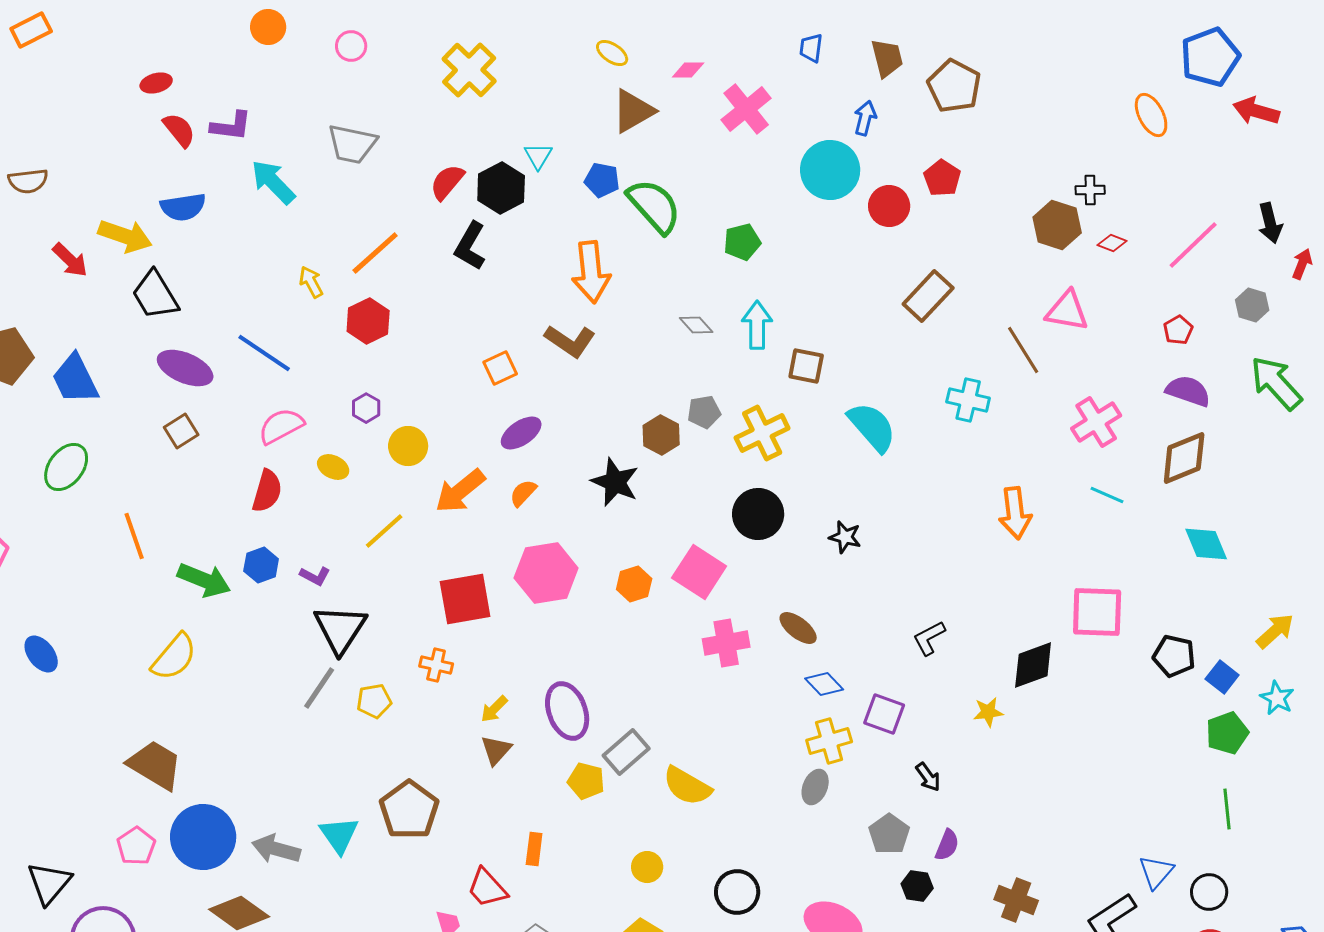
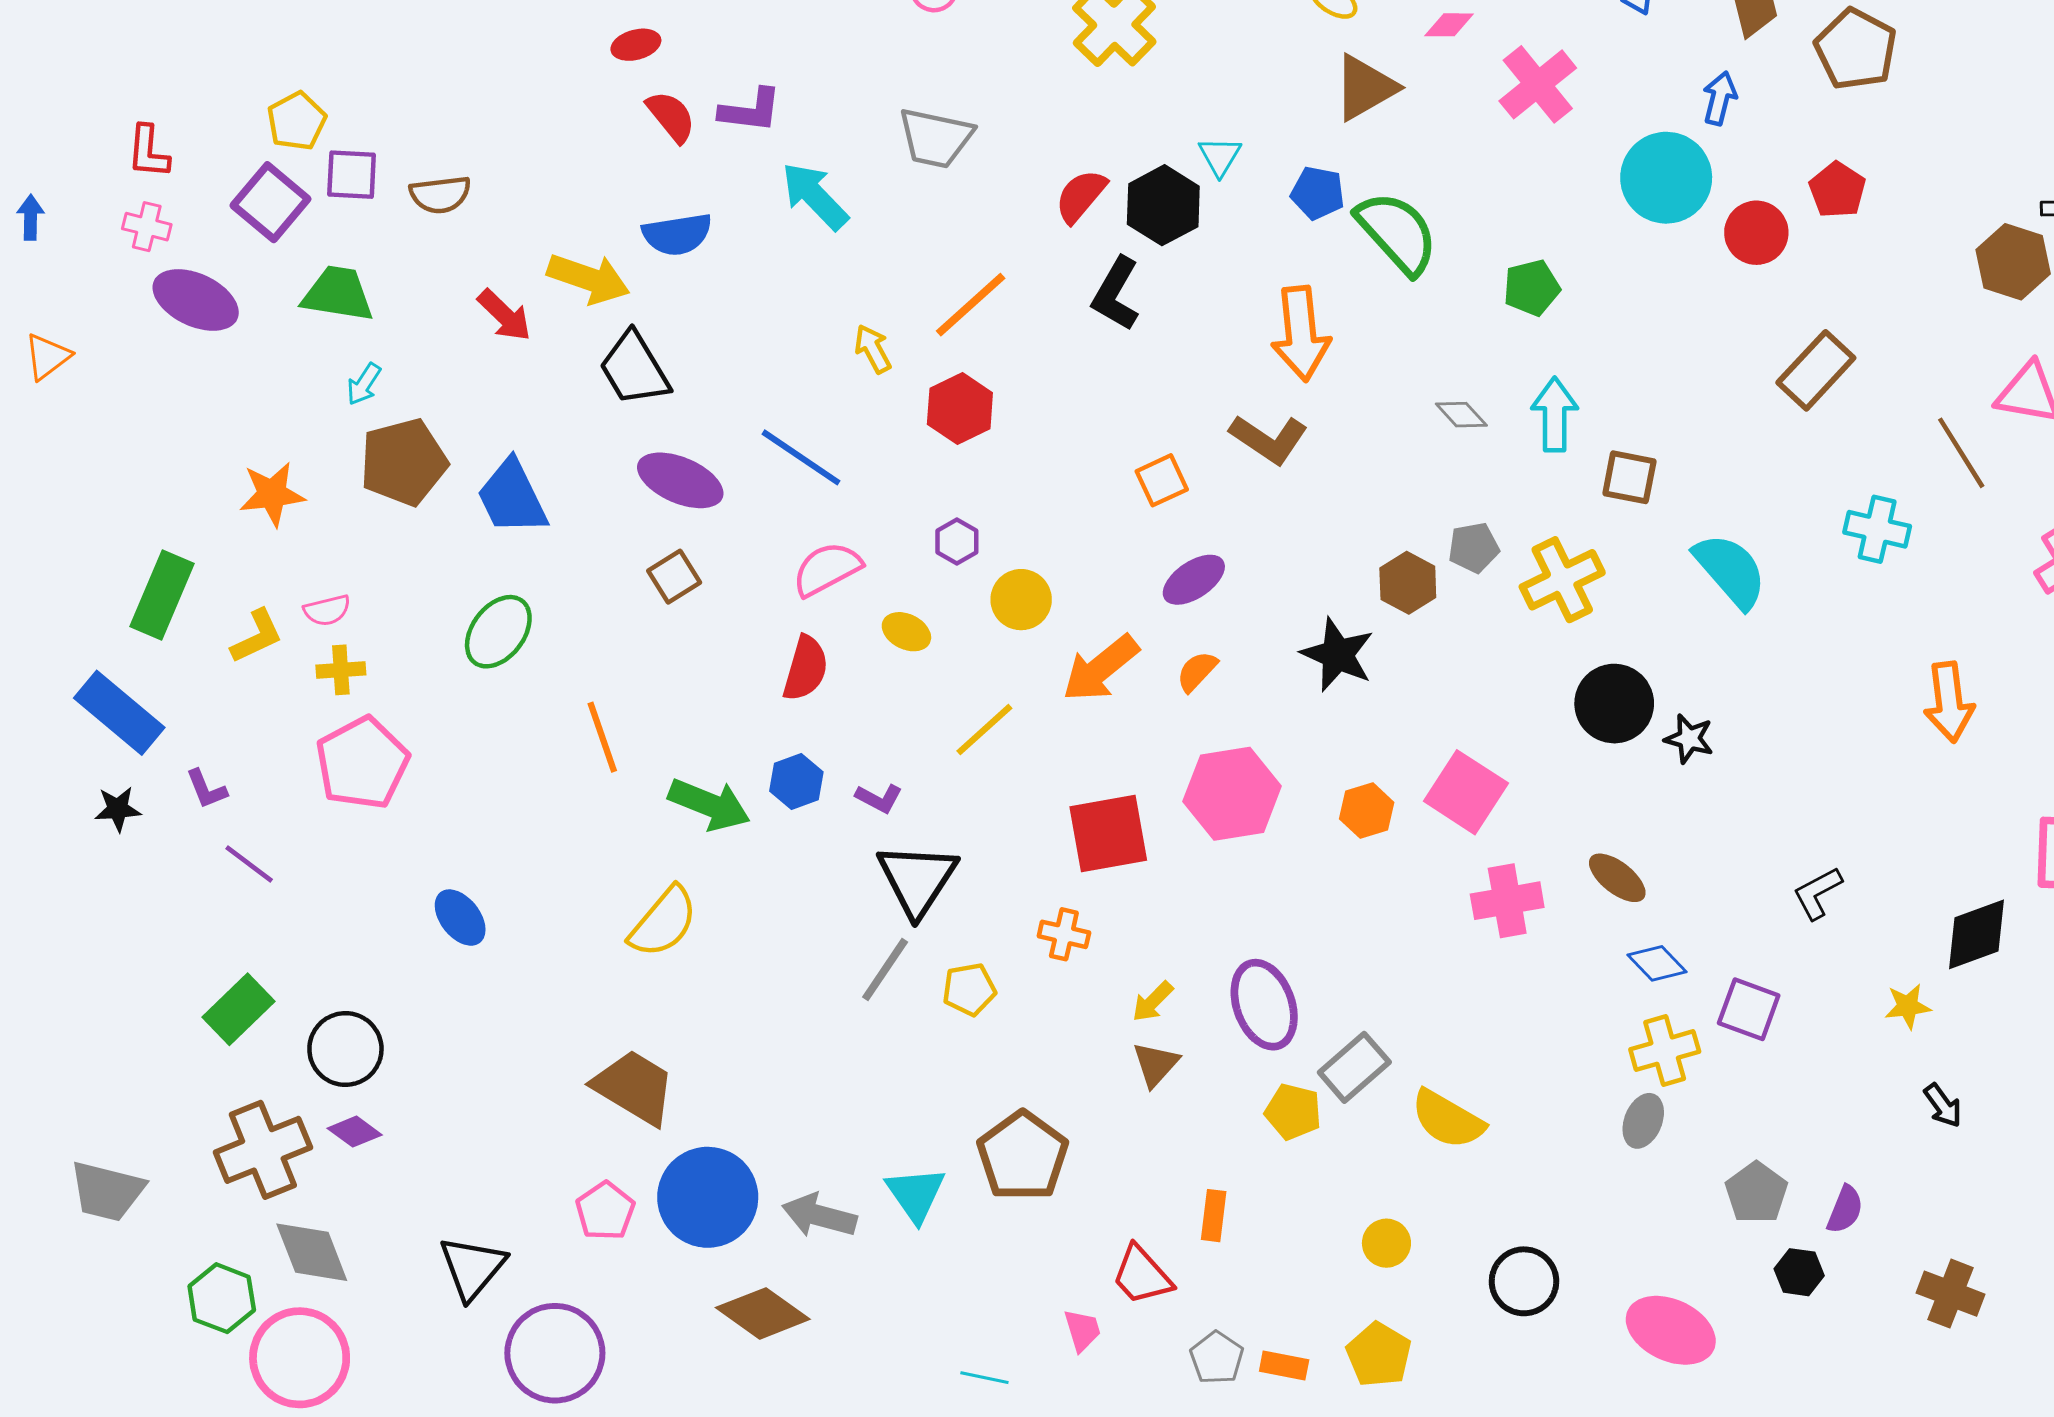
black circle: (758, 514) -> (1614, 704), moved
black arrow: (928, 777) -> (1943, 1106), moved

